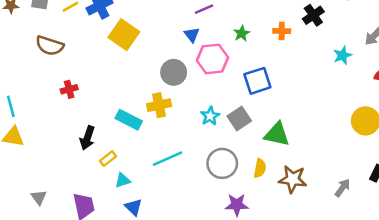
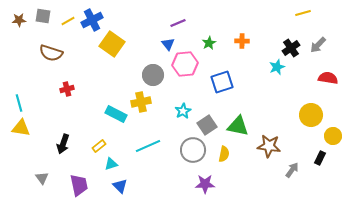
black cross: (313, 15) -> (291, 48), moved
cyan star: (342, 55) -> (277, 67), moved
gray square: (239, 118) -> (207, 125), moved
black arrow: (87, 138) -> (63, 144), moved
brown star: (293, 179) -> (269, 146), moved

